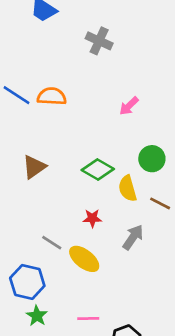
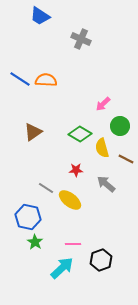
pink arrow: (129, 106) -> (103, 104), moved
gray arrow: (133, 237) -> (106, 184), turned -84

